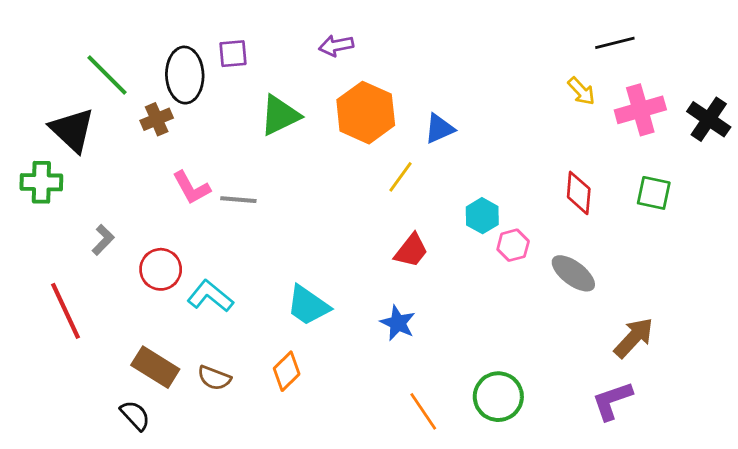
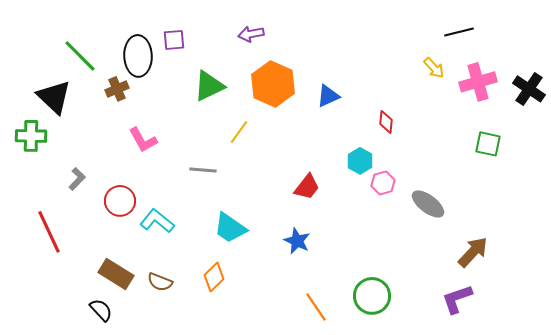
yellow line: (400, 177) -> (239, 132), moved
red diamond: (579, 193) -> (386, 122), moved, size x0.7
gray line: (238, 200) -> (203, 170), moved

